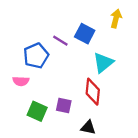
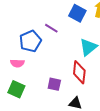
blue square: (85, 34) -> (77, 13), moved
green square: (37, 111) -> (16, 89), moved

